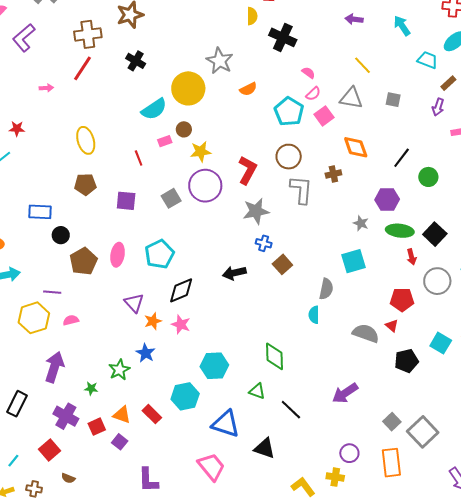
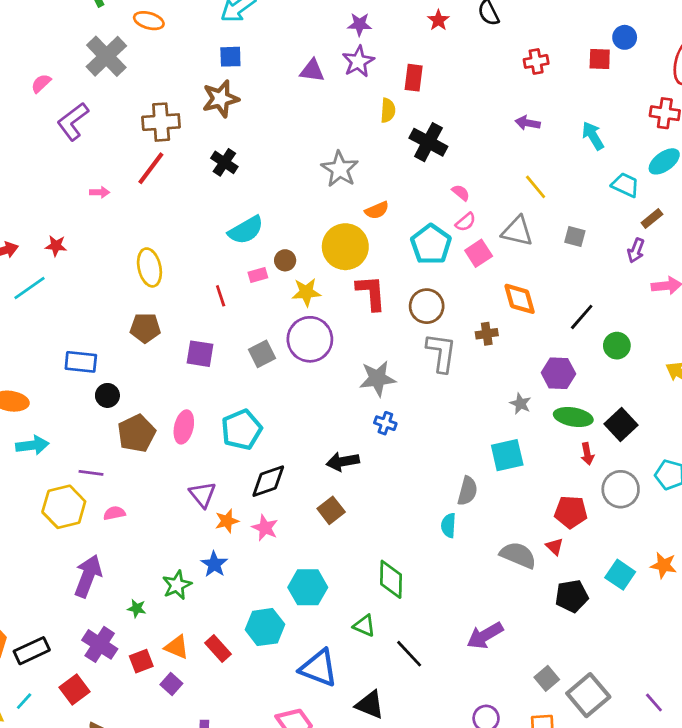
yellow circle: (188, 88) -> (345, 247), moved
red L-shape: (247, 170) -> (371, 293), moved, turned -36
brown square: (282, 264) -> (331, 510), moved
black rectangle: (17, 404) -> (32, 651), moved, turned 35

